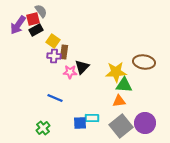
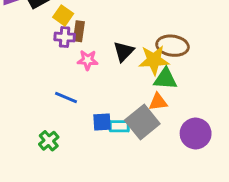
brown ellipse: (144, 62) -> (173, 46), moved
black triangle: (82, 67) -> (124, 51), moved
blue square: (80, 123) -> (102, 122), moved
gray square: (121, 126) -> (142, 122), moved

